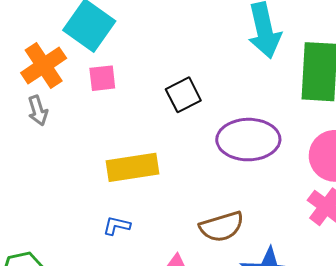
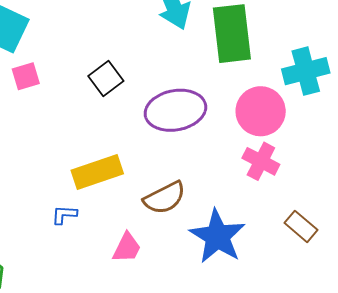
yellow rectangle: (132, 167) -> (97, 172), moved

